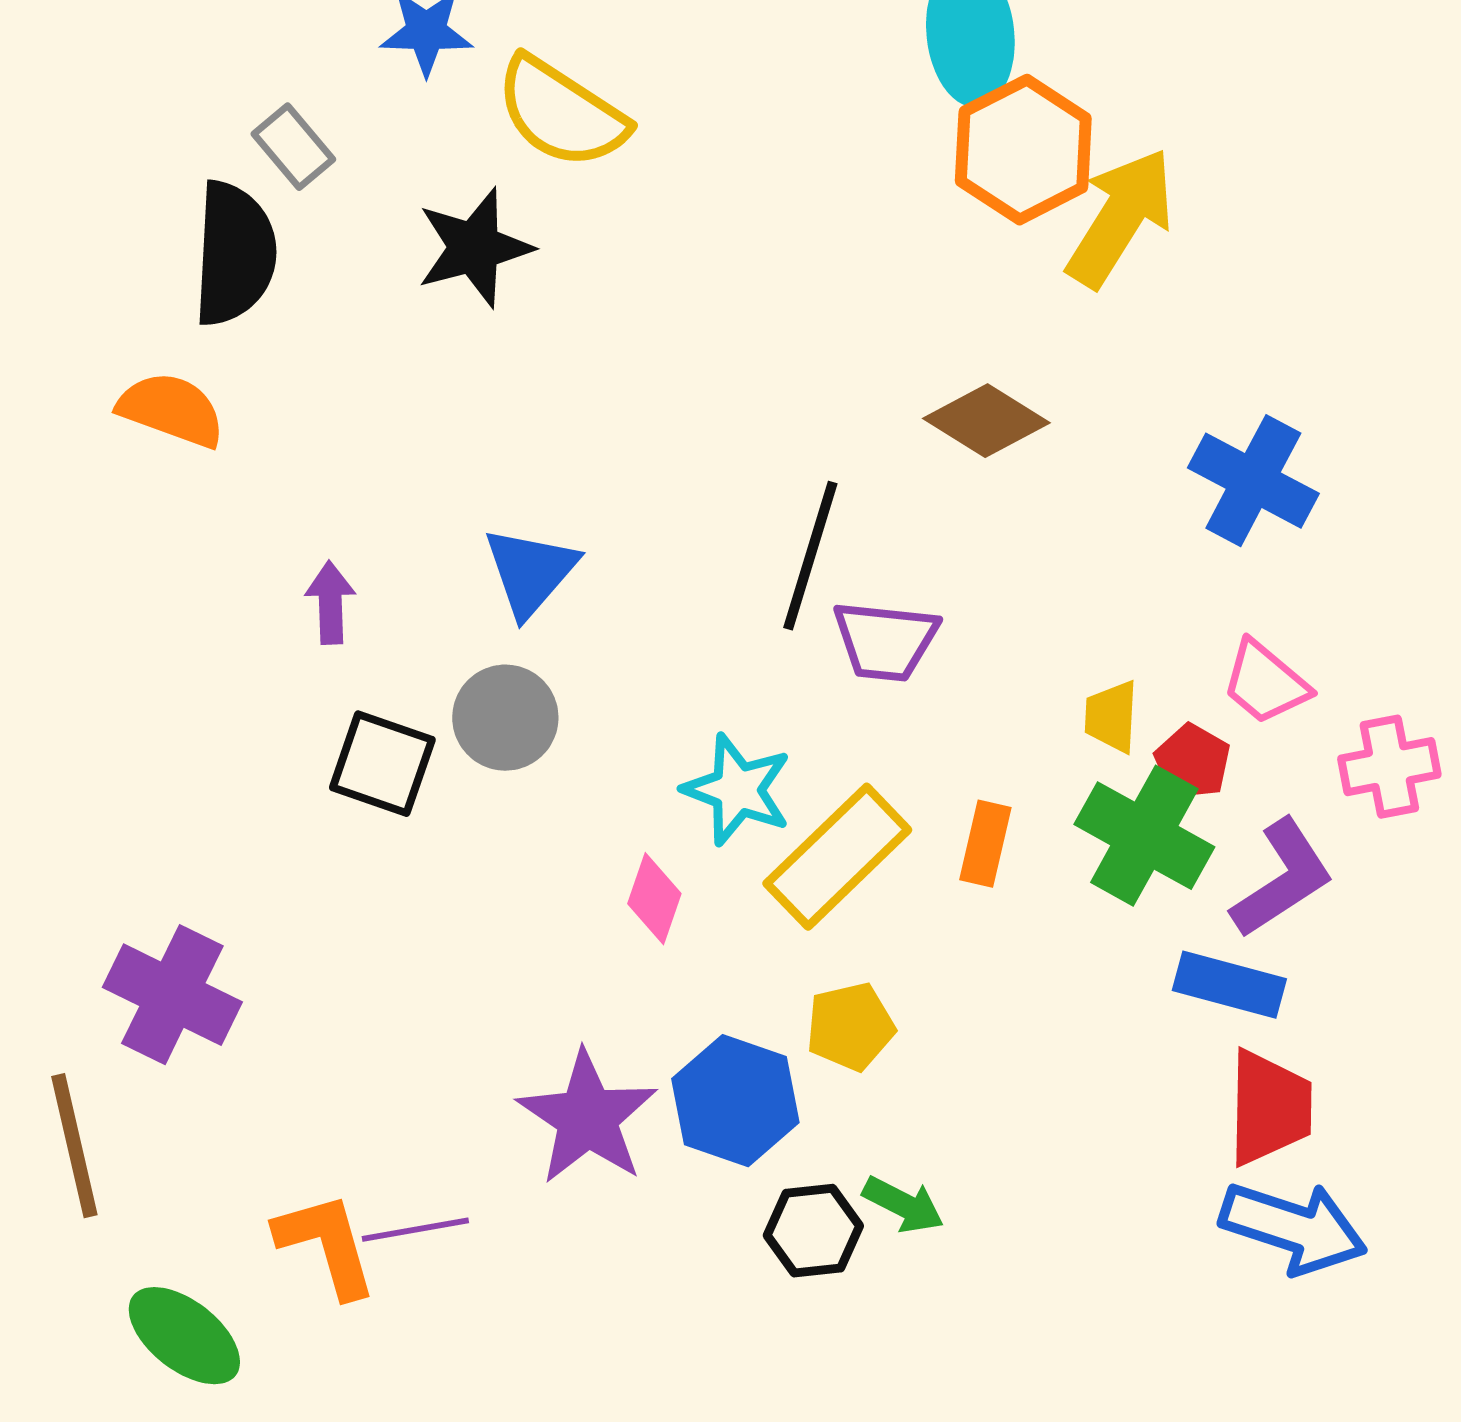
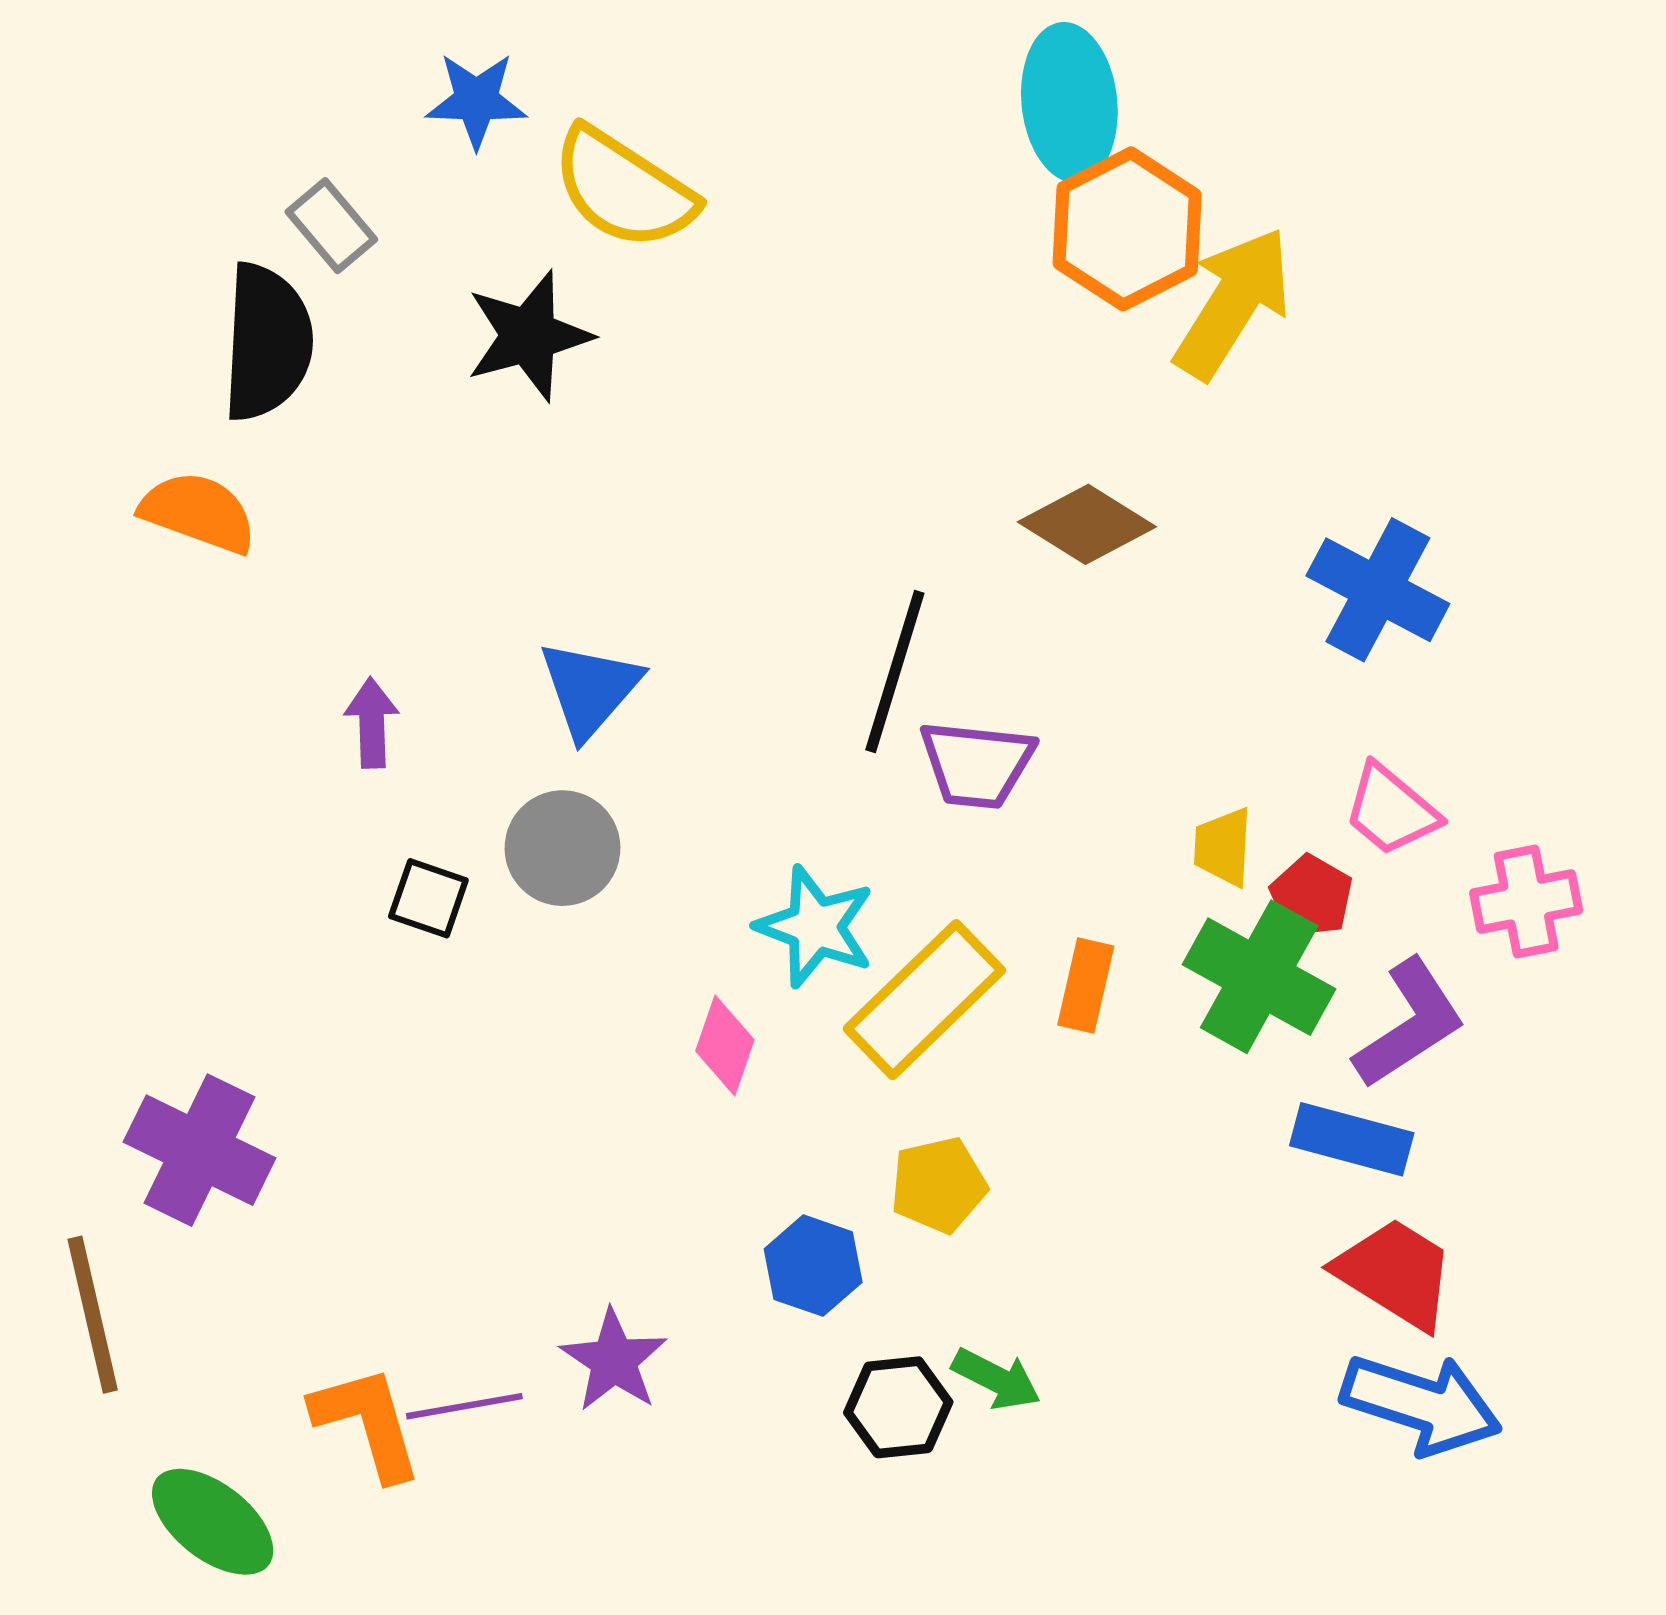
black square: (382, 764) -> (428, 898), size x0.7
blue hexagon: (735, 1101) -> (813, 1266), size x0.7
red trapezoid: (1269, 1108) -> (1395, 1273), turned -59
purple star: (587, 1118) -> (614, 1360), moved, size x0.7

